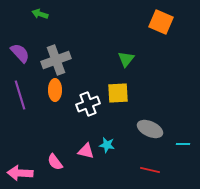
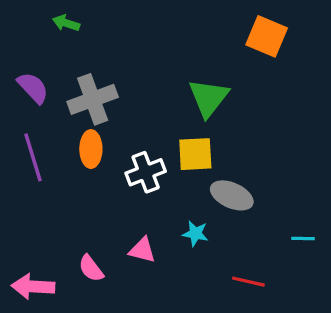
green triangle: (126, 59) -> (209, 98), size x1.5
gray ellipse: (150, 129) -> (232, 195), moved
cyan star: (107, 145) -> (195, 234), moved

